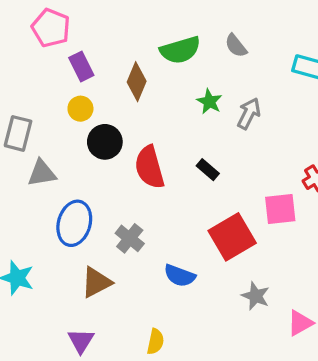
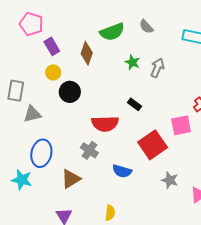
red semicircle: (149, 167) -> (105, 124), moved, turned -72
blue ellipse: (74, 223) -> (41, 153), moved

